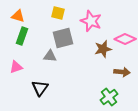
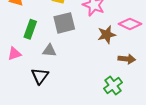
green rectangle: (22, 36) -> (30, 29), moved
gray triangle: (50, 56) -> (49, 51), moved

